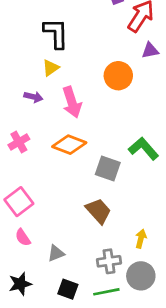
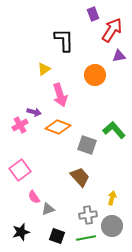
black L-shape: (56, 33) -> (64, 40), moved
purple arrow: (33, 97) -> (34, 112), moved
pink semicircle: (23, 237) -> (34, 197), moved

